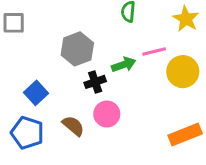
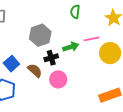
brown semicircle: (73, 126) -> (35, 70), moved

